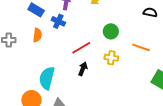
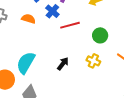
orange semicircle: (37, 35) -> (28, 19), turned -96
red line: (81, 48) -> (70, 25), moved

